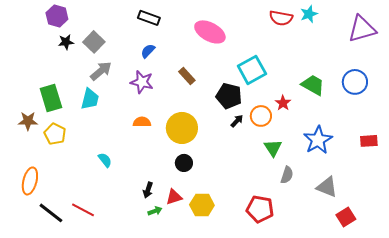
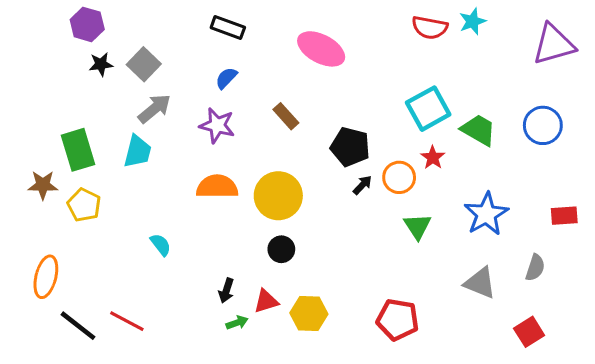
cyan square: (252, 70) -> (428, 109), moved
orange semicircle: (142, 122) -> (217, 187), size x1.5
gray semicircle: (287, 175) -> (535, 268), moved
gray triangle: (327, 187) -> (480, 283), moved

